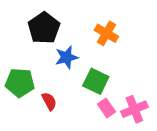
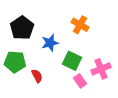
black pentagon: (44, 28) -> (22, 28), moved
pink cross: (134, 109) -> (101, 69), moved

